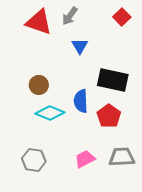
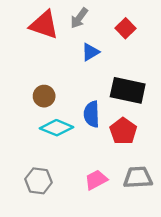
red square: (122, 17) -> (125, 28), moved
blue triangle: (80, 46) -> (90, 52), turned 30

